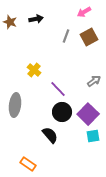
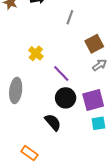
brown square: (89, 37) -> (94, 44), moved
purple square: (88, 114) -> (93, 100), turned 30

